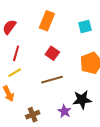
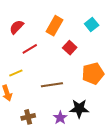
cyan square: (85, 27) -> (92, 24), moved, turned -32
red line: (16, 53) -> (30, 49), moved, turned 35
red square: (52, 53) -> (70, 48), moved

